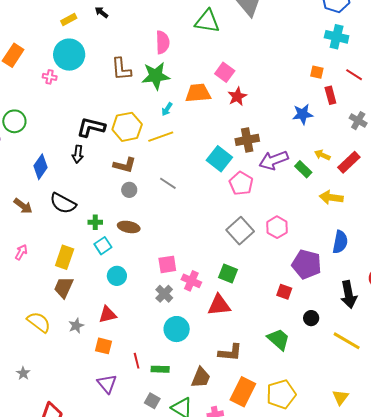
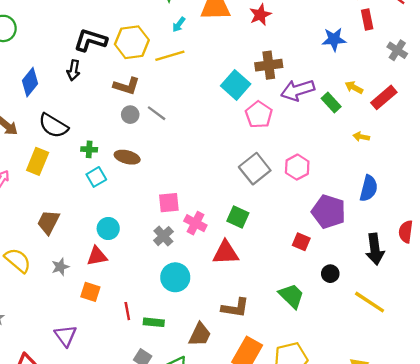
gray line: (168, 183) -> (157, 113), moved
yellow arrow: (331, 197) -> (361, 137), size x0.6
yellow rectangle: (65, 257) -> (38, 161), moved
cyan circle: (117, 276) -> (108, 229), moved
purple triangle: (107, 384) -> (65, 336), moved

